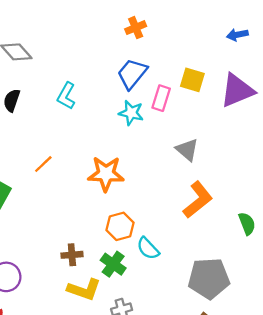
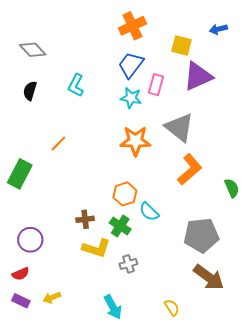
orange cross: (136, 28) -> (132, 26), size x1.5
yellow square: (192, 80) -> (182, 45), moved
purple triangle: (237, 90) -> (198, 76), moved
gray triangle: (187, 150) -> (179, 127), size x1.5
orange star: (106, 174) -> (135, 141), moved

